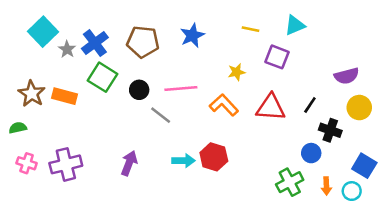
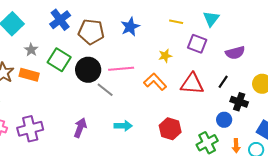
cyan triangle: (295, 25) -> (211, 19), turned -30
blue cross: (95, 43) -> (60, 20), moved
gray star: (67, 49) -> (31, 50), moved
purple semicircle: (347, 76) -> (235, 53), moved
black circle: (139, 90) -> (88, 70), size x1.6
red hexagon: (214, 157) -> (170, 129), moved

